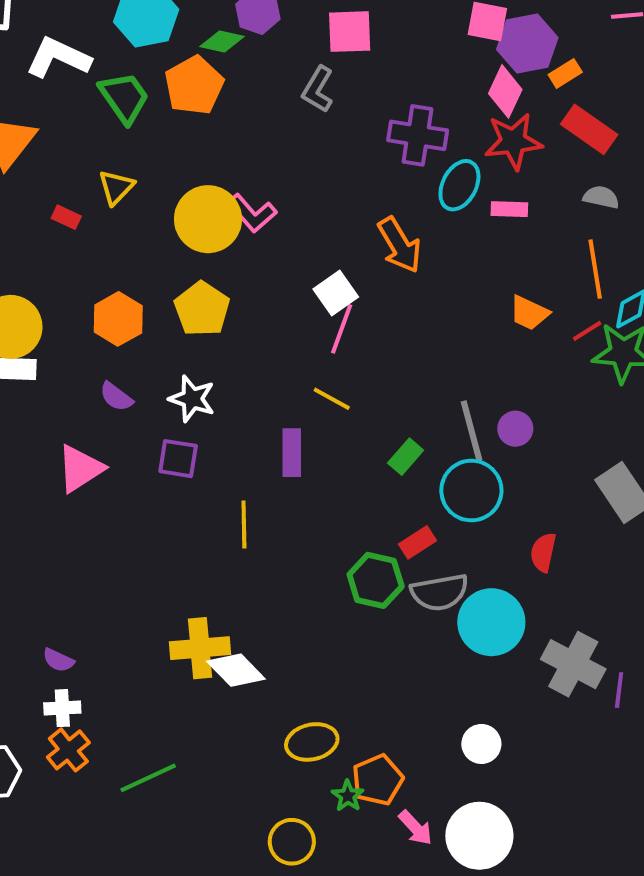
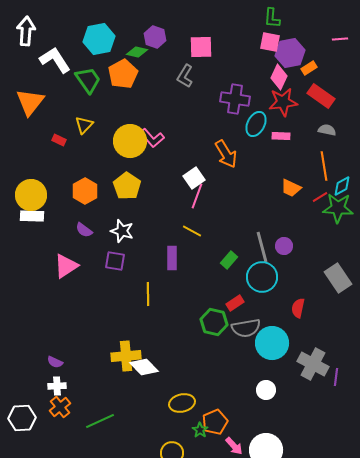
white L-shape: (58, 57) -> (55, 60), turned 32
white circle: (481, 744) -> (266, 390), moved

